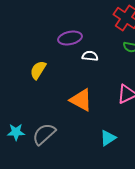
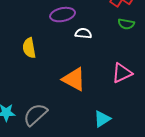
yellow semicircle: (38, 70) -> (29, 48), turned -42

